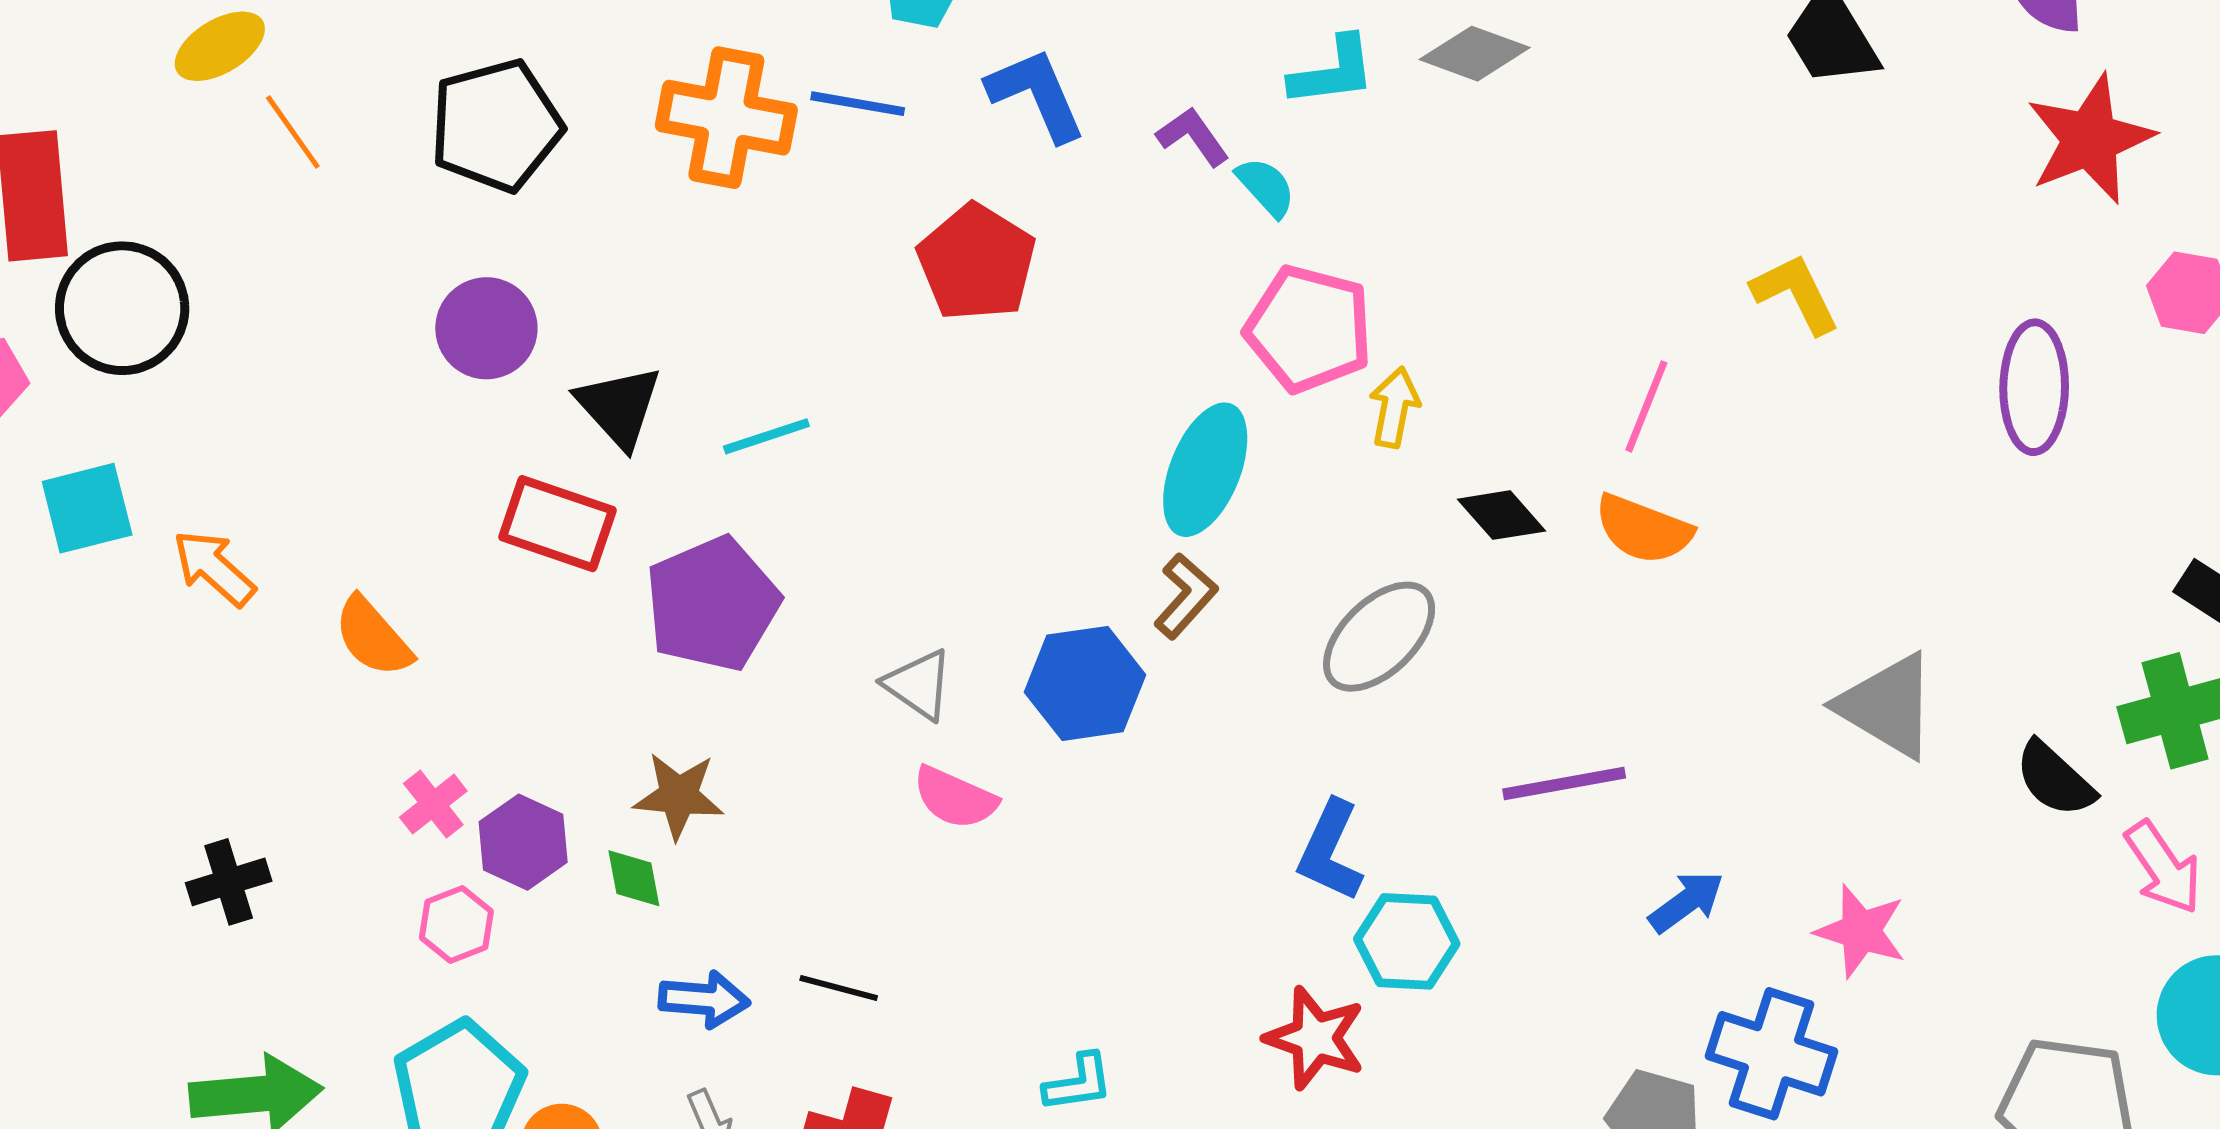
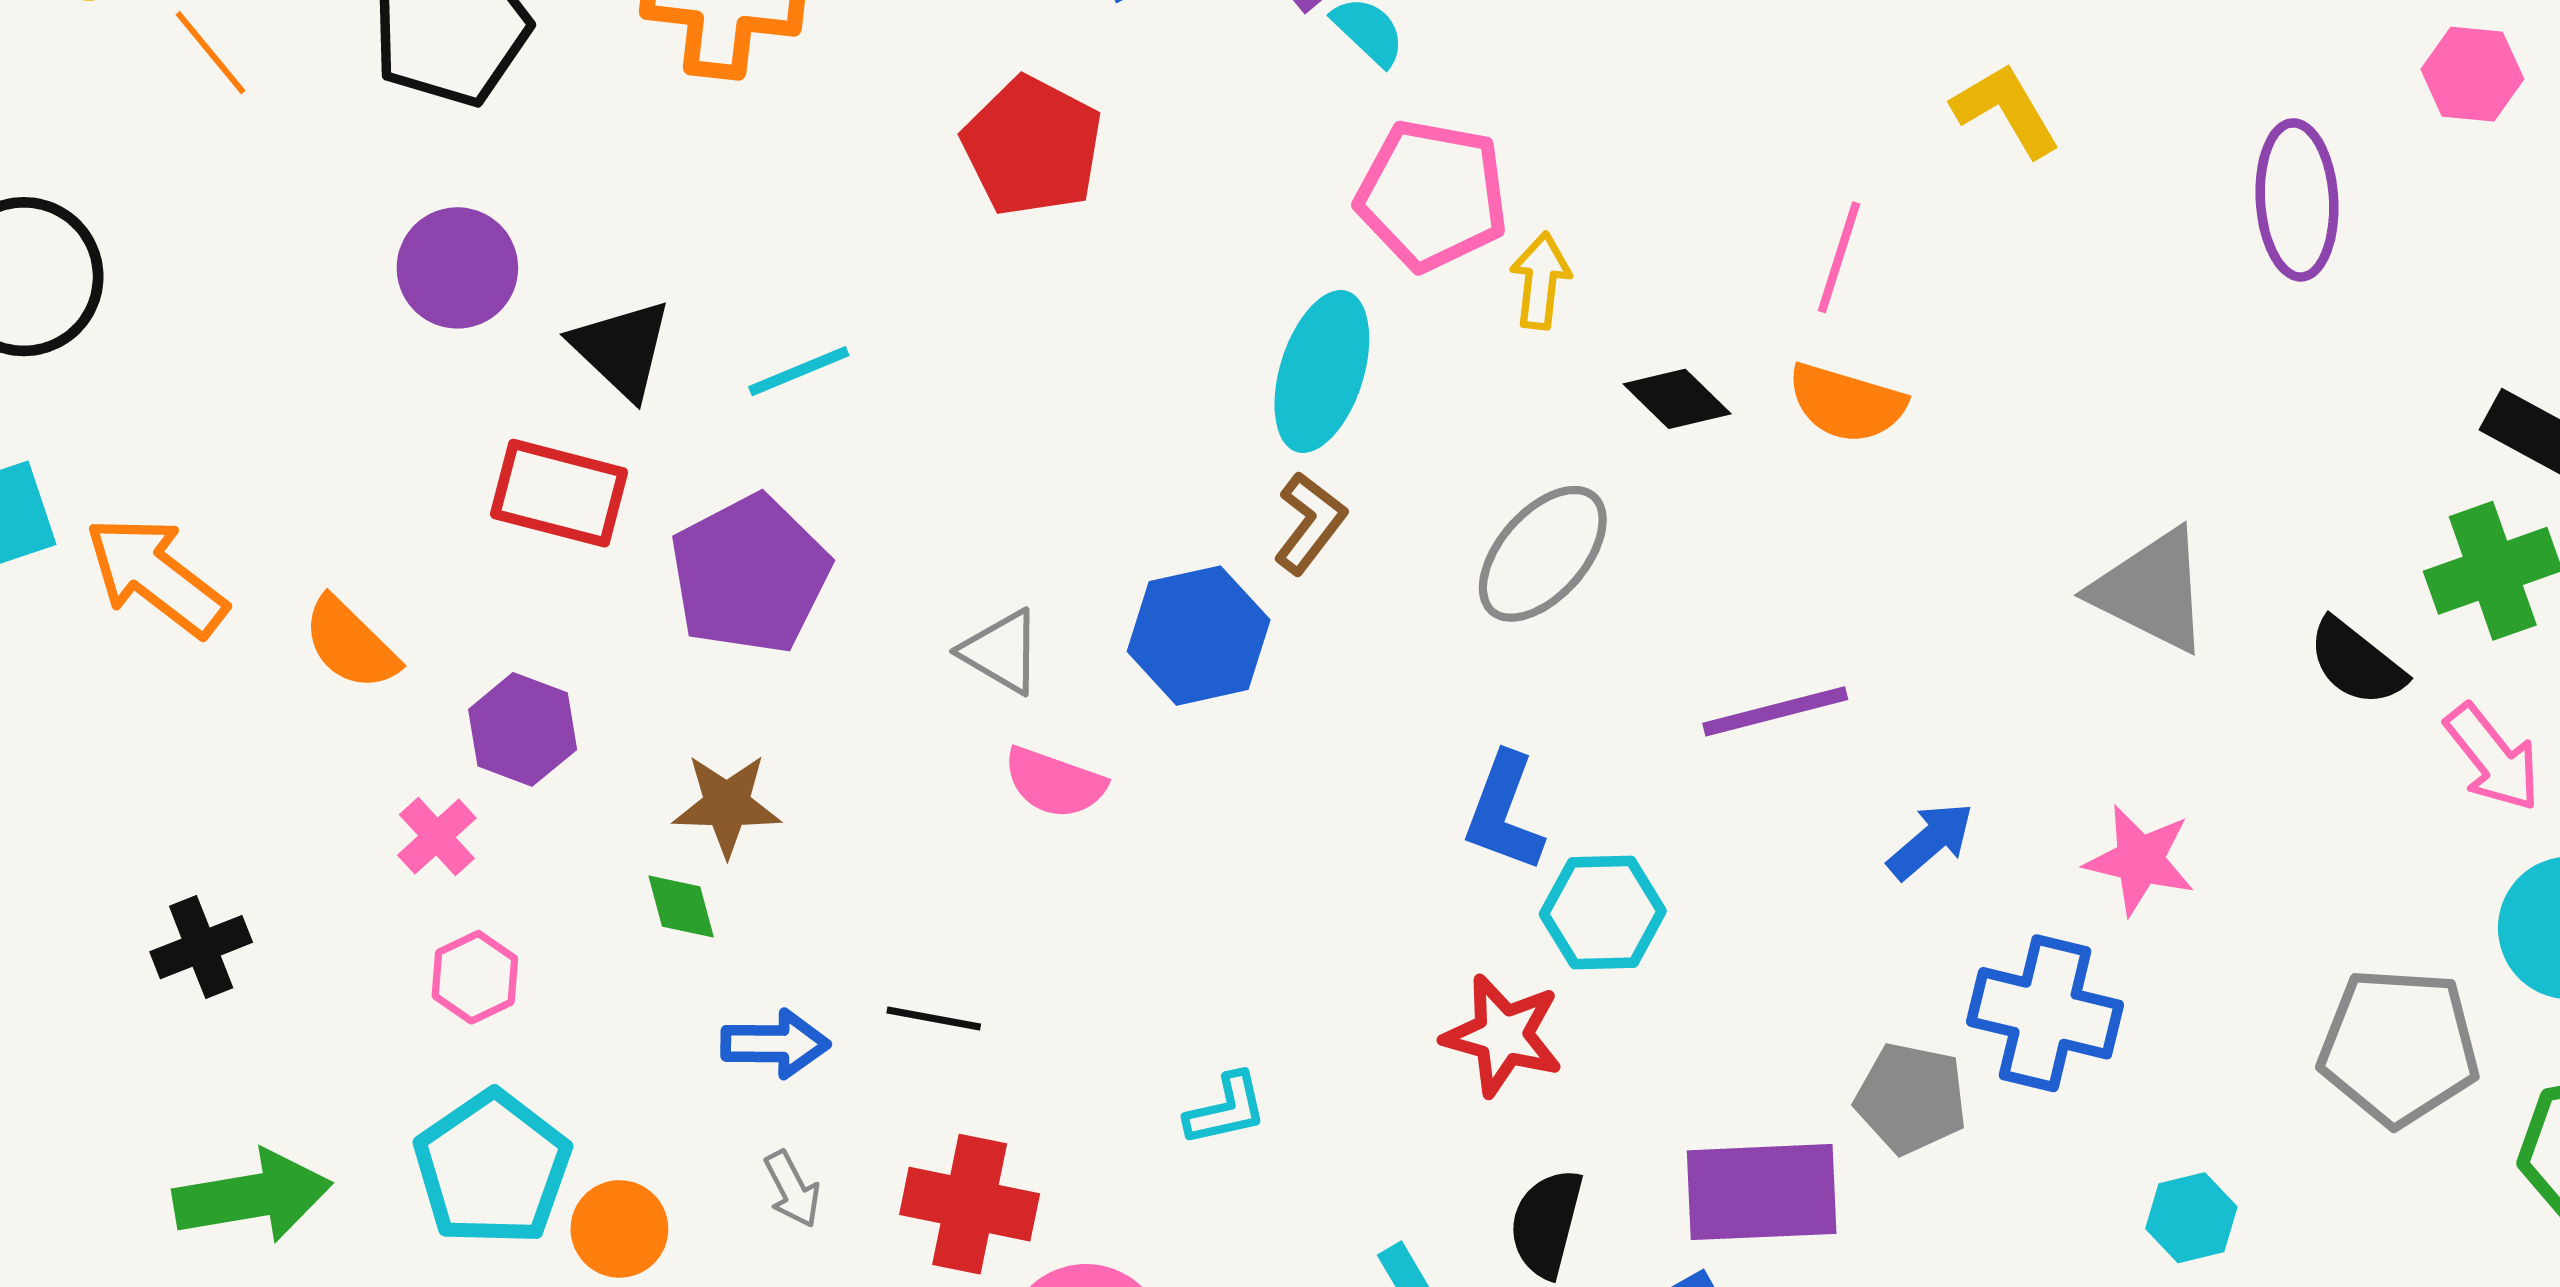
orange arrow: (214, 568) -> (156, 576), size x1.4
purple hexagon: (523, 842) -> (523, 729), moved

